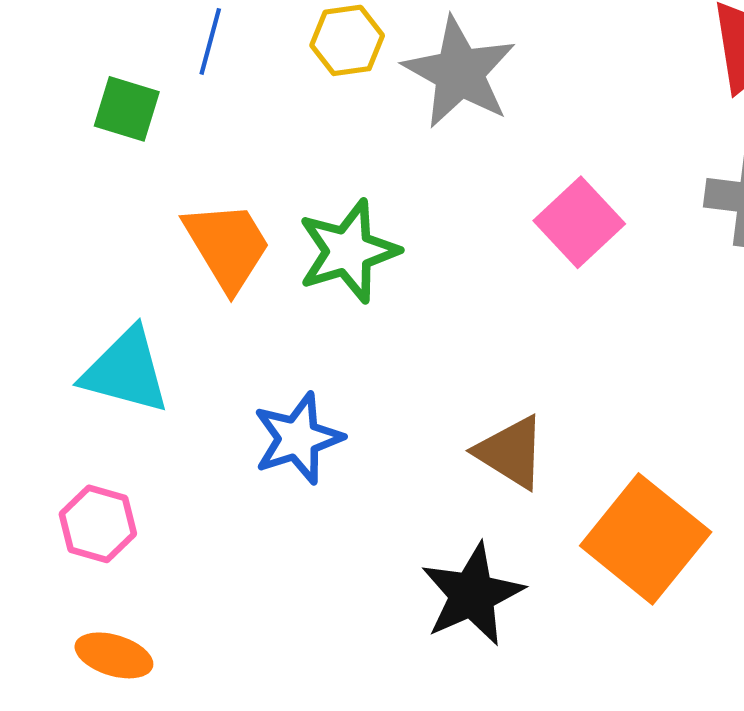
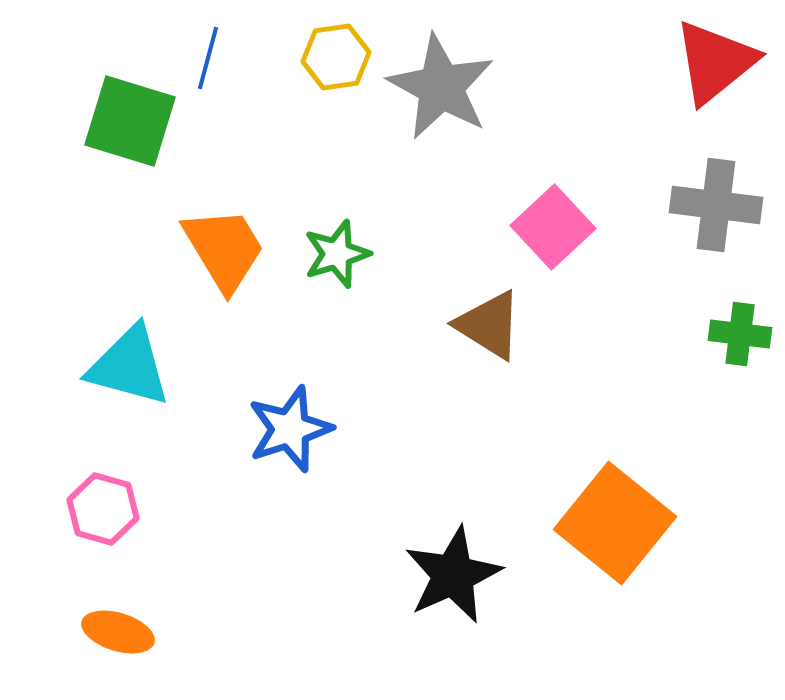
green square: (127, 109) -> (130, 121), size x1.5
green star: (348, 251) -> (337, 254), size x0.7
brown triangle: (511, 452) -> (489, 325), moved

